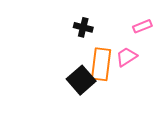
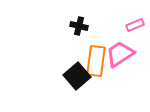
pink trapezoid: (126, 57) -> (120, 54), size x1.4

